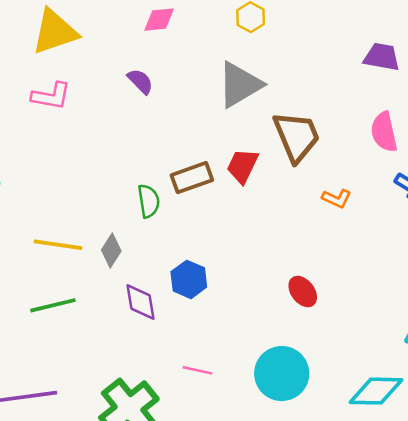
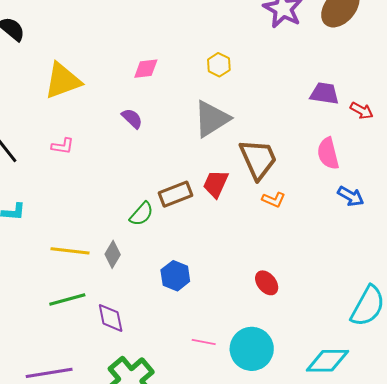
pink L-shape: (51, 96) -> (63, 146), moved, size x0.7
orange L-shape: (337, 198) -> (274, 200), moved
green semicircle: (149, 201) -> (141, 214), turned 52
purple diamond: (140, 302) -> (111, 318), moved
pink line: (197, 370) -> (204, 342), moved

